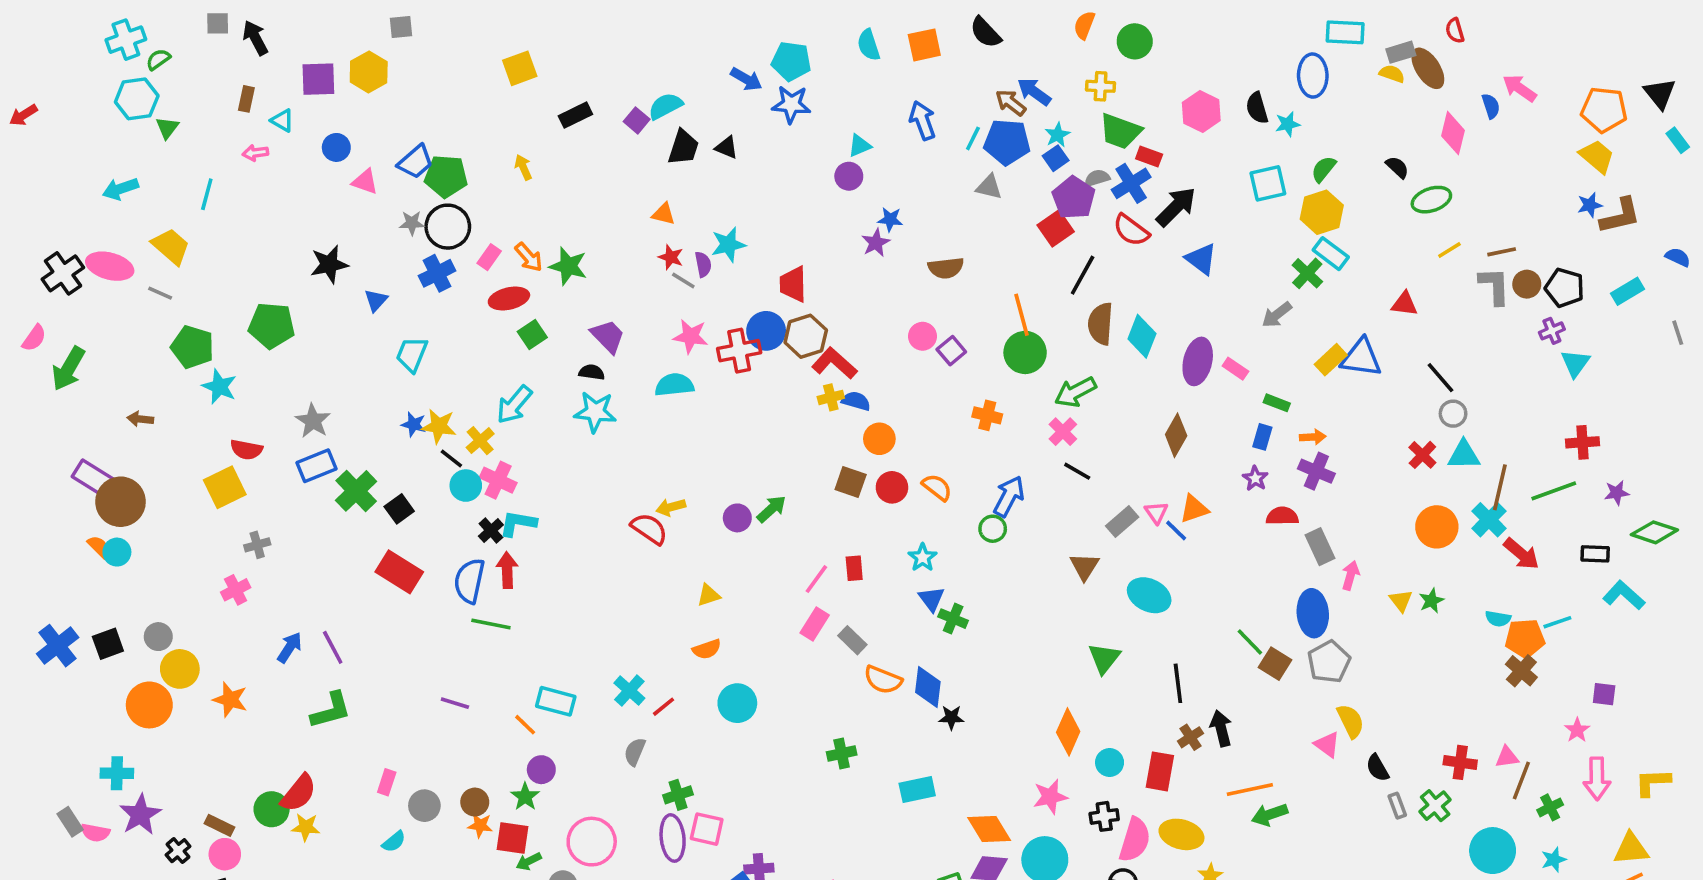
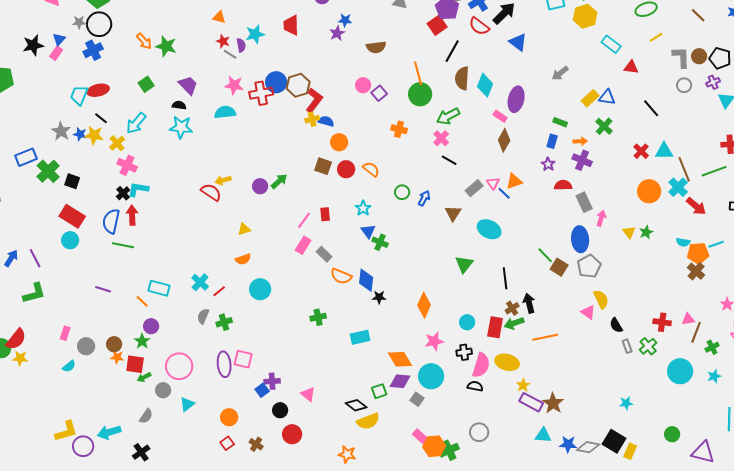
brown line: (1502, 252) -> (698, 15), moved, turned 56
cyan rectangle: (1331, 254) -> (611, 44), moved
pink rectangle: (489, 257) -> (56, 53), moved
green cross: (1307, 273) -> (604, 126), moved
red trapezoid: (793, 284) -> (291, 25), moved
red ellipse: (509, 299) -> (98, 90), moved
blue triangle: (376, 300) -> (59, 39), moved
blue triangle: (1361, 358) -> (607, 97), size x0.7
red L-shape: (834, 363) -> (314, 100), turned 85
pink rectangle: (1235, 369) -> (500, 116), moved
gray circle: (1453, 414) -> (684, 85), moved
gray star: (313, 421) -> (61, 131), moved
black line: (451, 459) -> (101, 118), moved
cyan circle: (466, 486) -> (70, 240), moved
brown line: (1500, 487) -> (684, 169), turned -35
blue arrow: (1009, 496) -> (424, 198), moved, size x0.7
black square: (399, 509) -> (72, 181), turned -35
orange diamond: (1068, 732) -> (424, 305), moved
green cross: (678, 795) -> (224, 322), moved
green arrow: (1270, 815) -> (514, 323), moved

